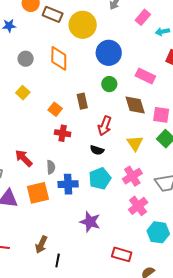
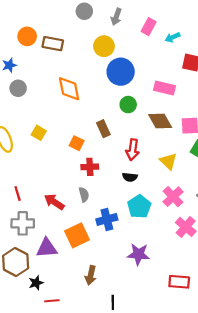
yellow circle: (83, 25) -> (104, 46), moved, size x0.7
gray circle: (26, 59) -> (18, 88), moved
gray semicircle: (51, 167) -> (84, 195), moved
brown arrow: (41, 245) -> (91, 275), moved

